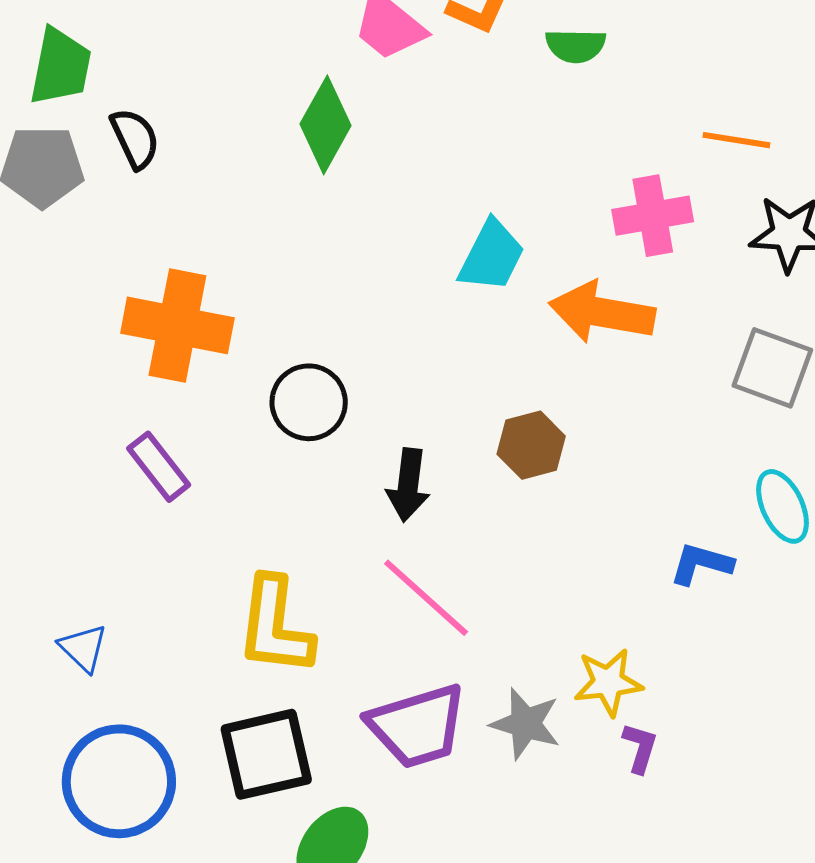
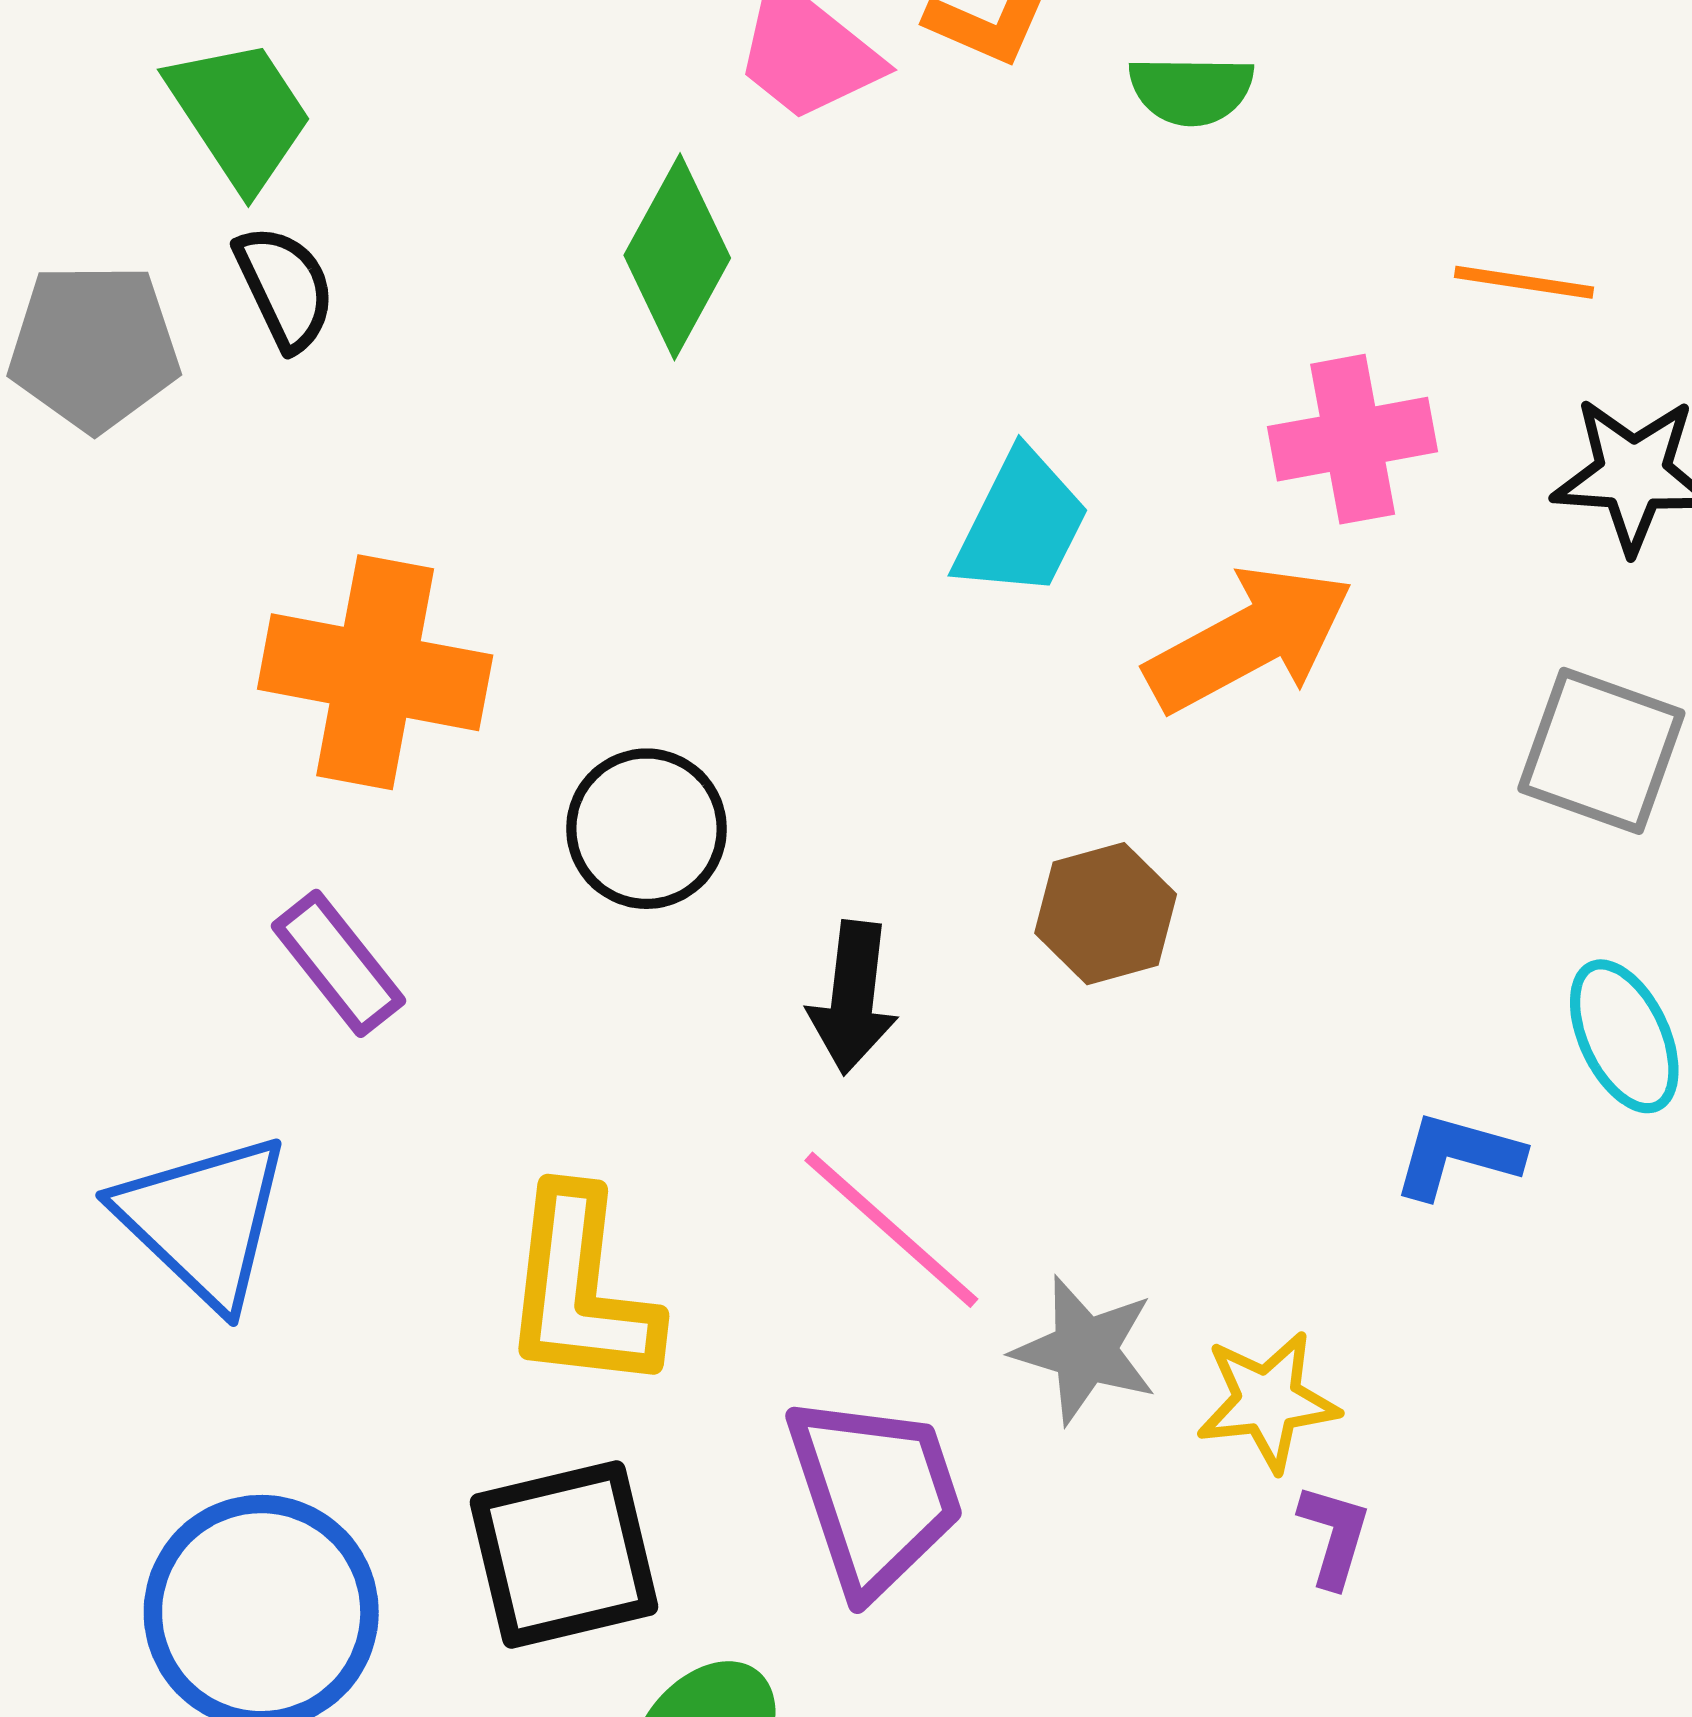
green trapezoid: (60, 67) -> (240, 114), moved, turned -44
orange arrow: (602, 312) -> (1249, 639), turned 142
blue triangle: (83, 648) -> (203, 1220), moved, size x1.8
gray star: (525, 724) -> (1085, 1350), moved
purple trapezoid: (417, 726) -> (875, 1494), turned -91

